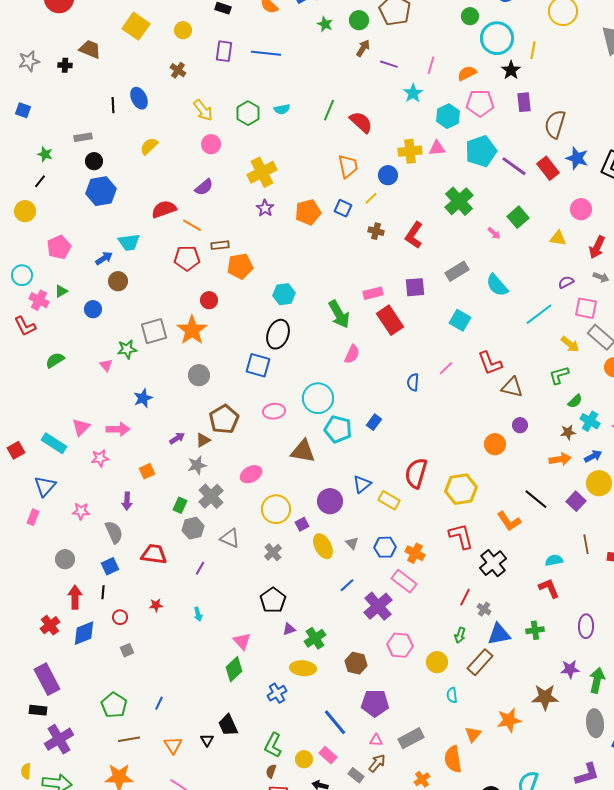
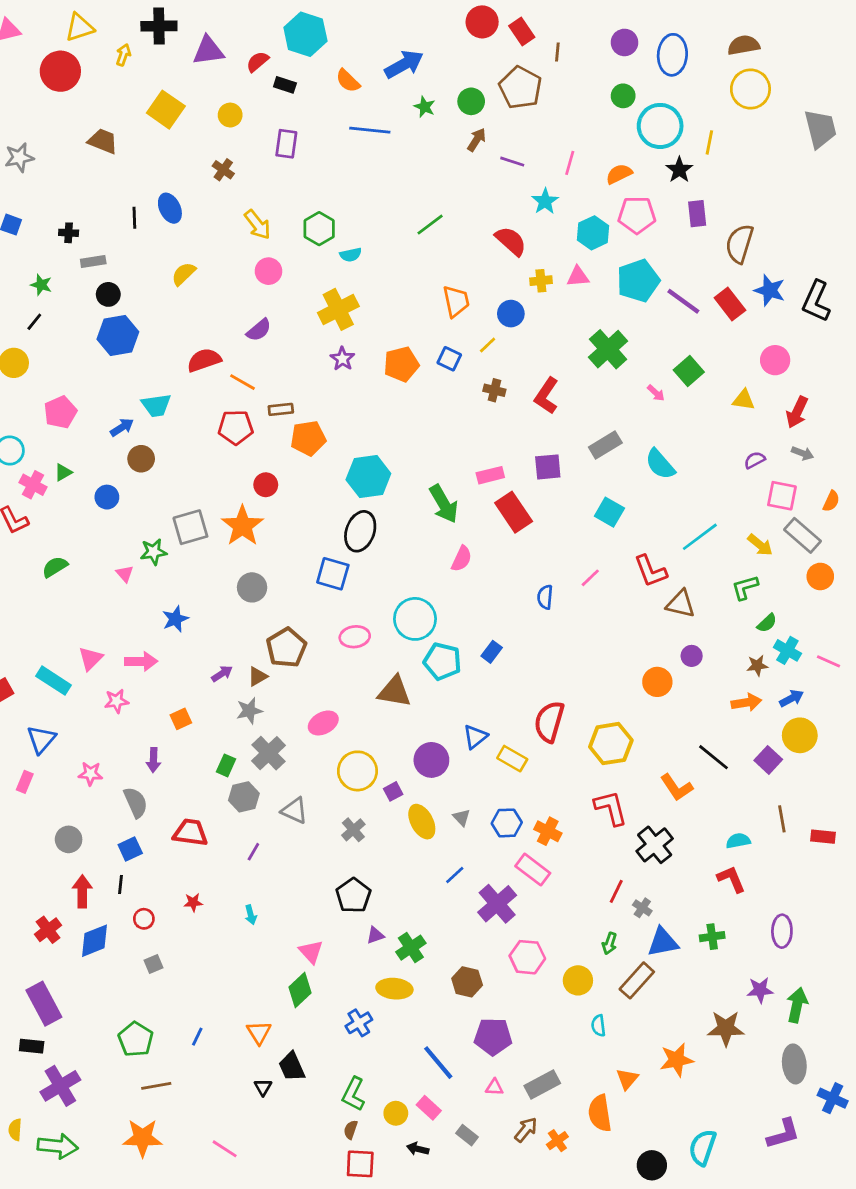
blue line: (266, 53) -> (370, 130), moved
black cross: (65, 65) -> (69, 233), moved
cyan semicircle: (282, 109) -> (351, 255), moved
green line: (329, 110) -> (430, 225), turned 30
red semicircle: (361, 122) -> (511, 241), moved
yellow cross: (410, 151) -> (541, 281), size x0.7
cyan hexagon: (284, 294) -> (368, 477), size x1.4
cyan line: (539, 314) -> (700, 537), moved
orange triangle: (173, 745) -> (259, 1032), moved
brown arrow: (377, 763) -> (526, 1130), moved

